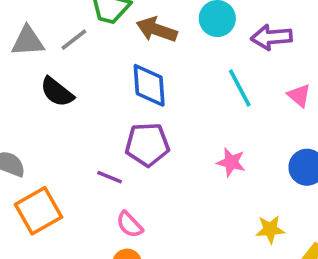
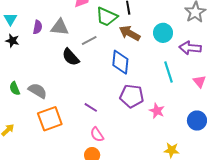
gray line: (74, 40) -> (89, 41), moved
purple pentagon: (147, 145) -> (132, 96), moved

